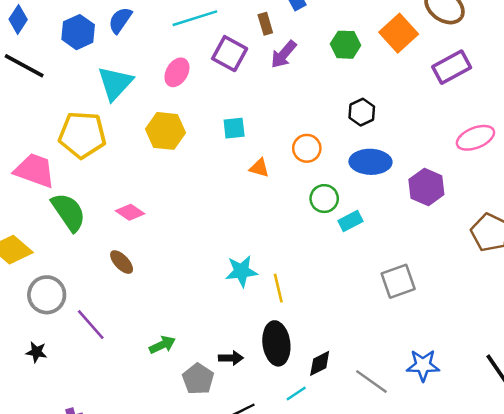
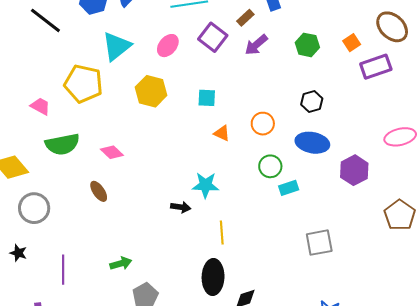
brown rectangle: (265, 24) -> (245, 18), turned 54
orange square: (399, 33) -> (352, 43), size x0.6
purple rectangle: (452, 67) -> (376, 67), moved
pink trapezoid: (35, 170) -> (40, 106), size x0.6
green semicircle: (69, 212) -> (62, 144), turned 104
cyan star: (241, 271) -> (206, 185), moved
purple line: (91, 325) -> (63, 270), moved, turned 32
black arrow: (231, 358) -> (181, 207), moved

